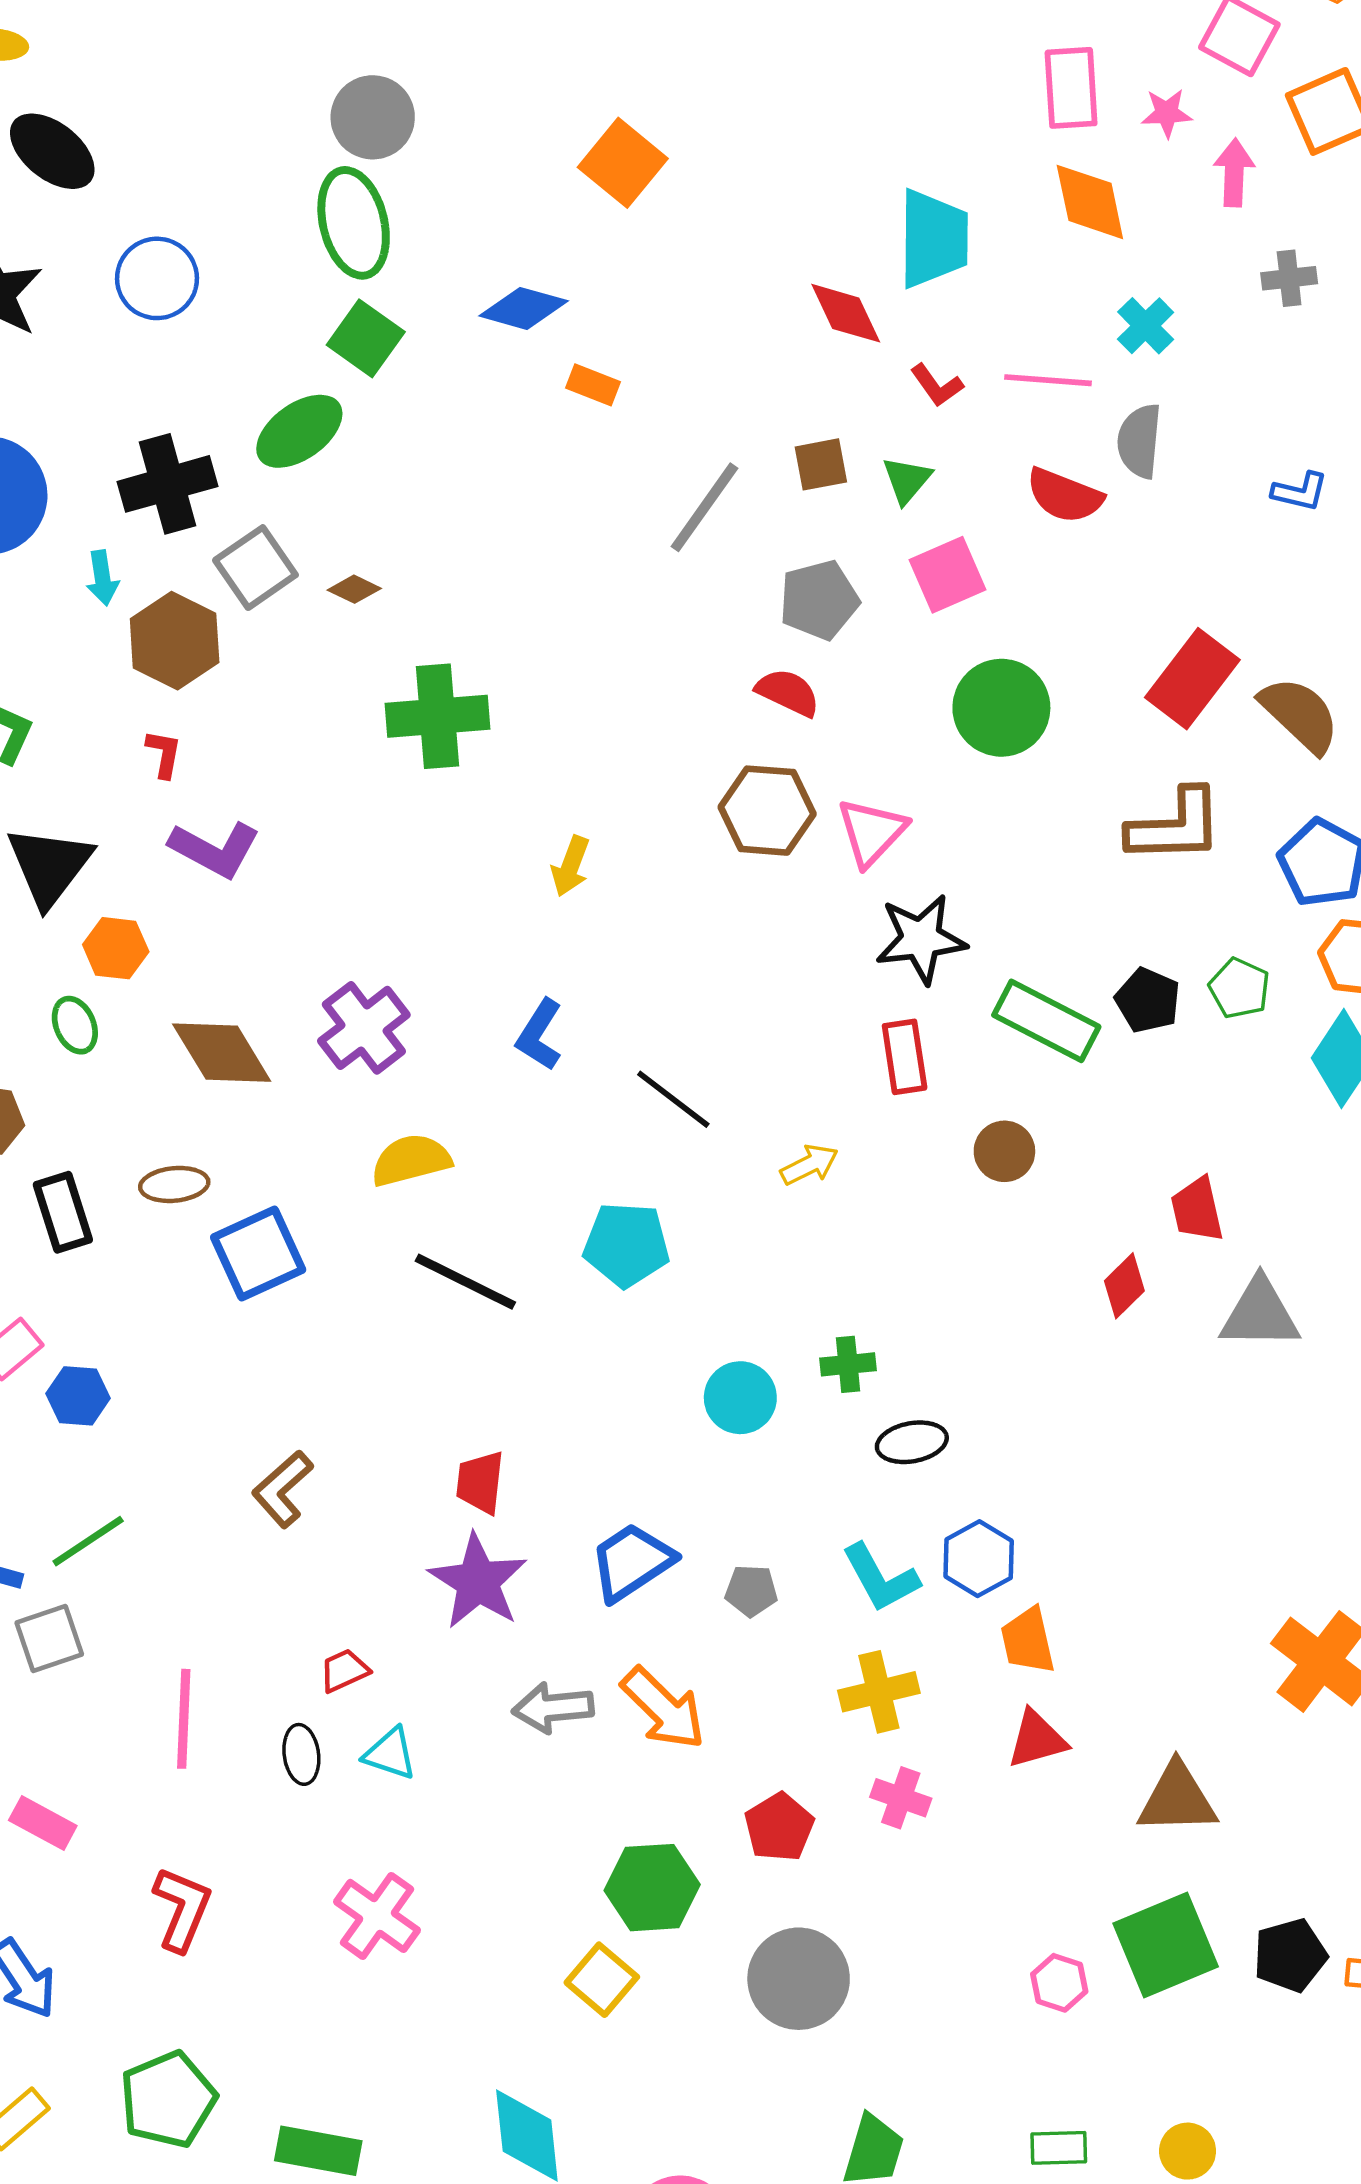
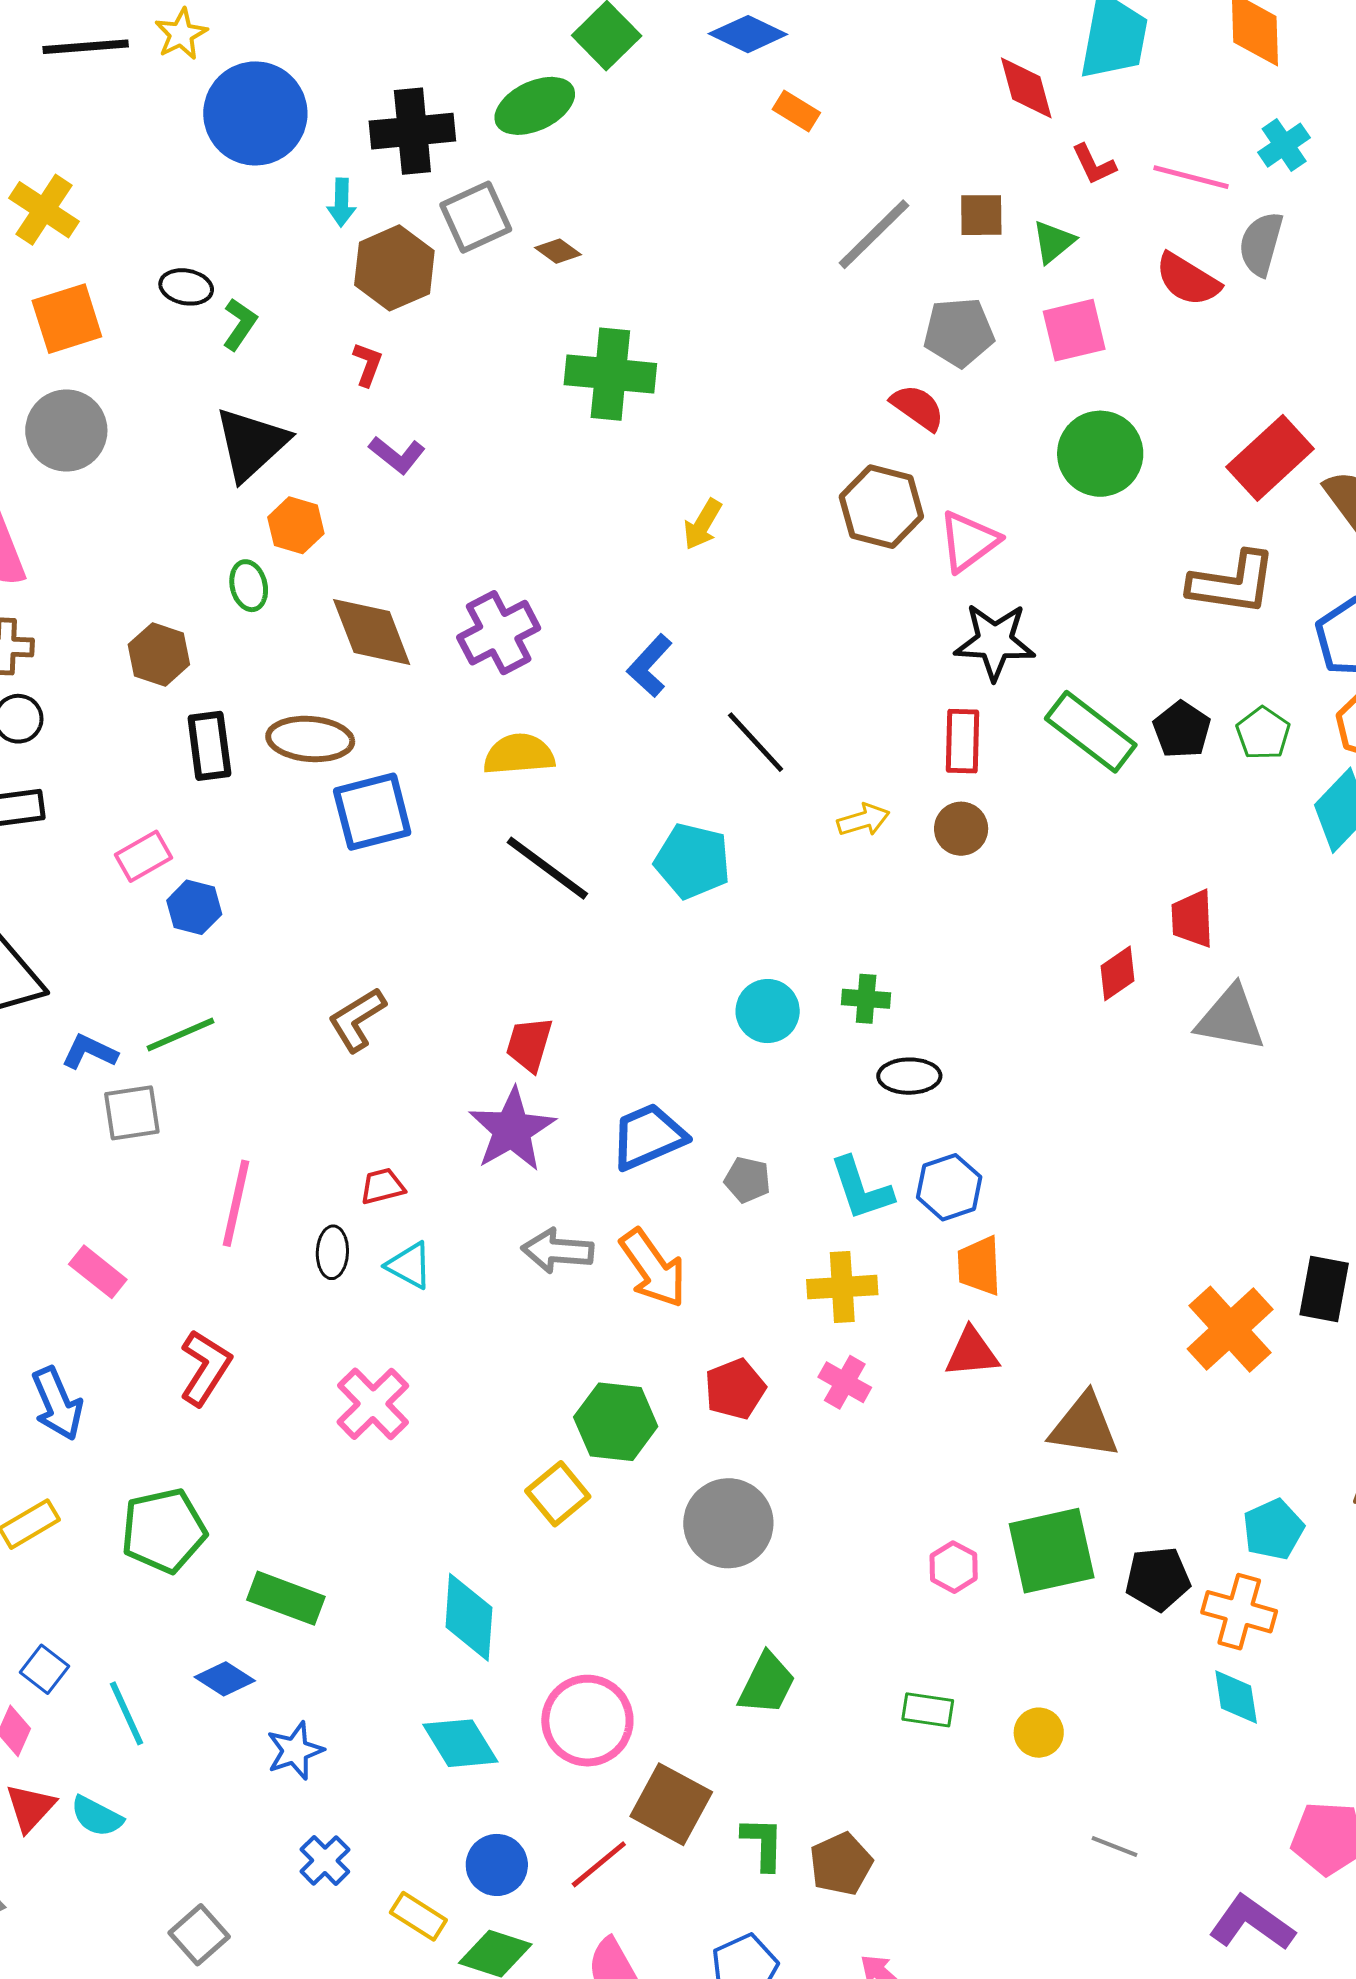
purple L-shape: (215, 849) -> (397, 455), size x0.7
brown circle: (1004, 1151) -> (961, 829), moved
brown ellipse: (174, 1184) -> (310, 739), size x1.4

